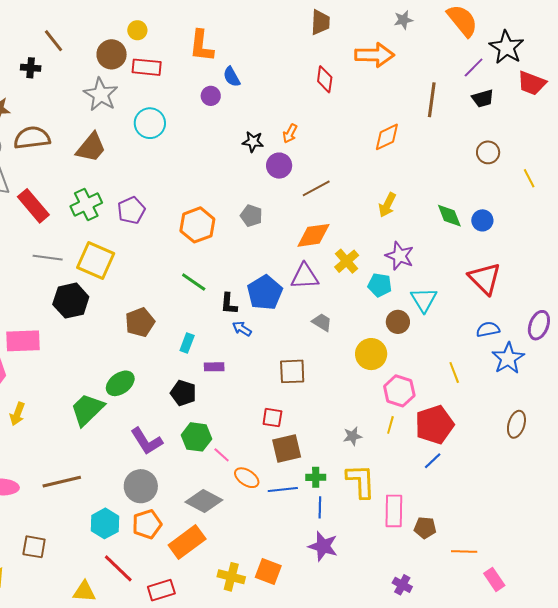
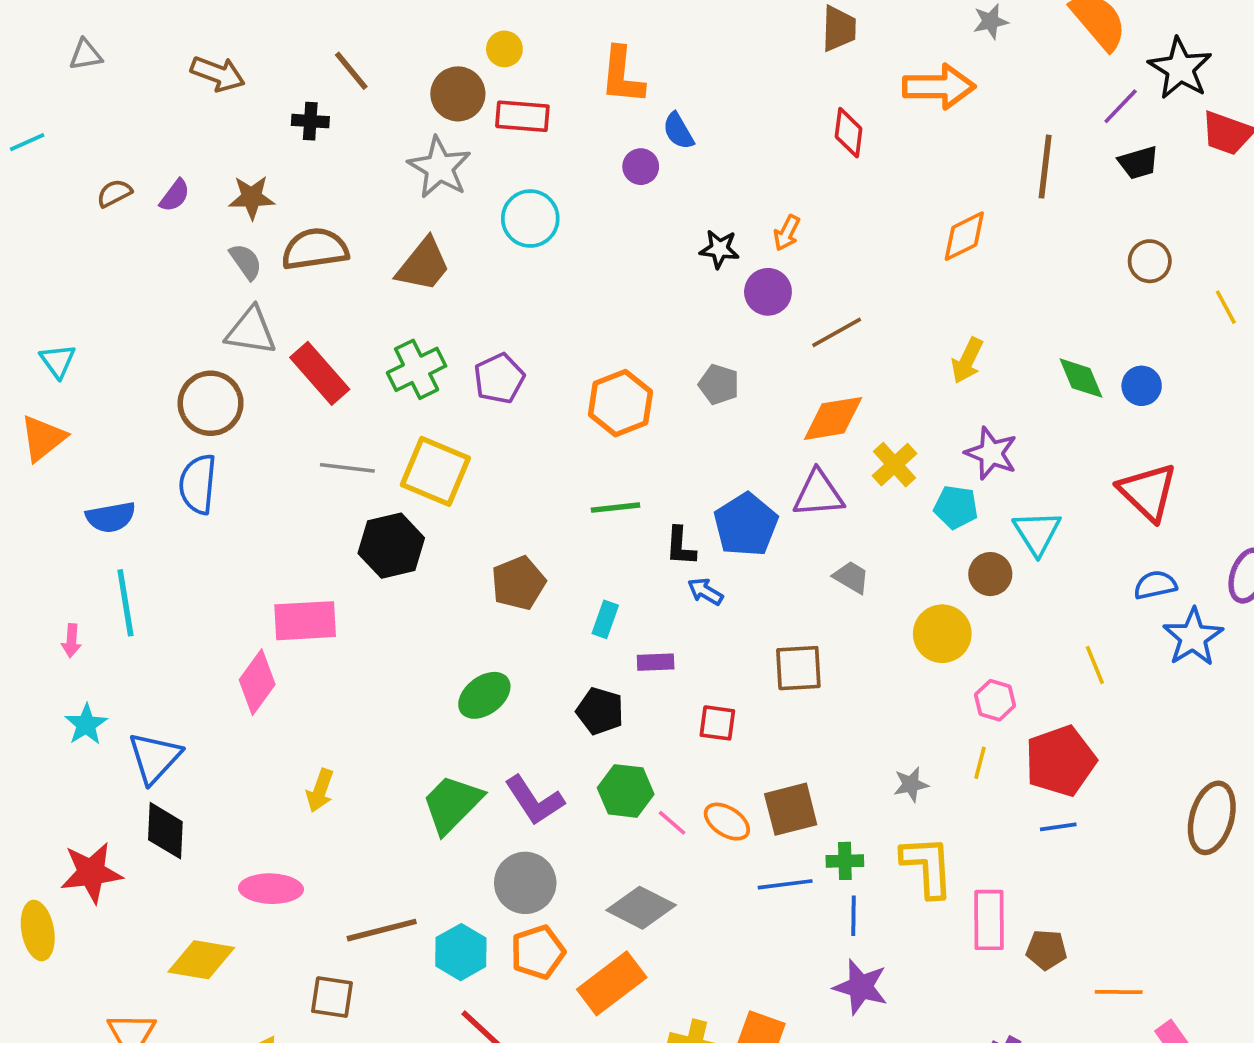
green line: (194, 282) -> (616, 508), turned -40
pink hexagon: (399, 391) -> (995, 700), size x0.7
green trapezoid: (87, 410) -> (452, 804), moved
yellow arrow: (17, 414) -> (320, 791), moved
red square: (272, 418) -> (717, 723), moved
brown ellipse: (516, 424) -> (1212, 818), moved, size x1.4
blue line: (433, 461) -> (1058, 827), turned 36
orange ellipse: (247, 478) -> (727, 822), moved
brown line: (62, 482) -> (382, 930), moved

